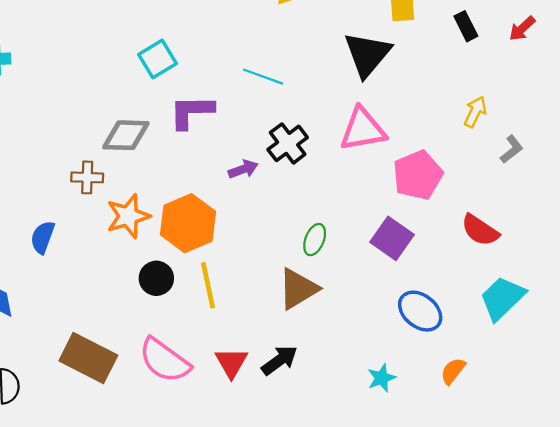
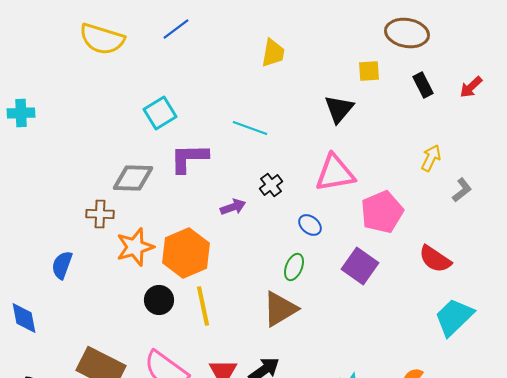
black triangle: (367, 54) -> (339, 109), size x0.7
black cross: (288, 143) -> (271, 185), size x0.7
blue ellipse: (420, 311) -> (310, 225), moved, size x0.6

